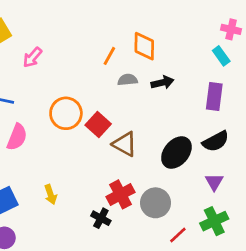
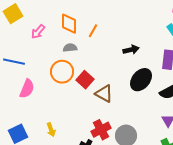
orange diamond: (144, 46) -> (69, 24), moved
gray semicircle: (128, 80) -> (70, 48), moved
black ellipse: (176, 152) -> (141, 80), moved

